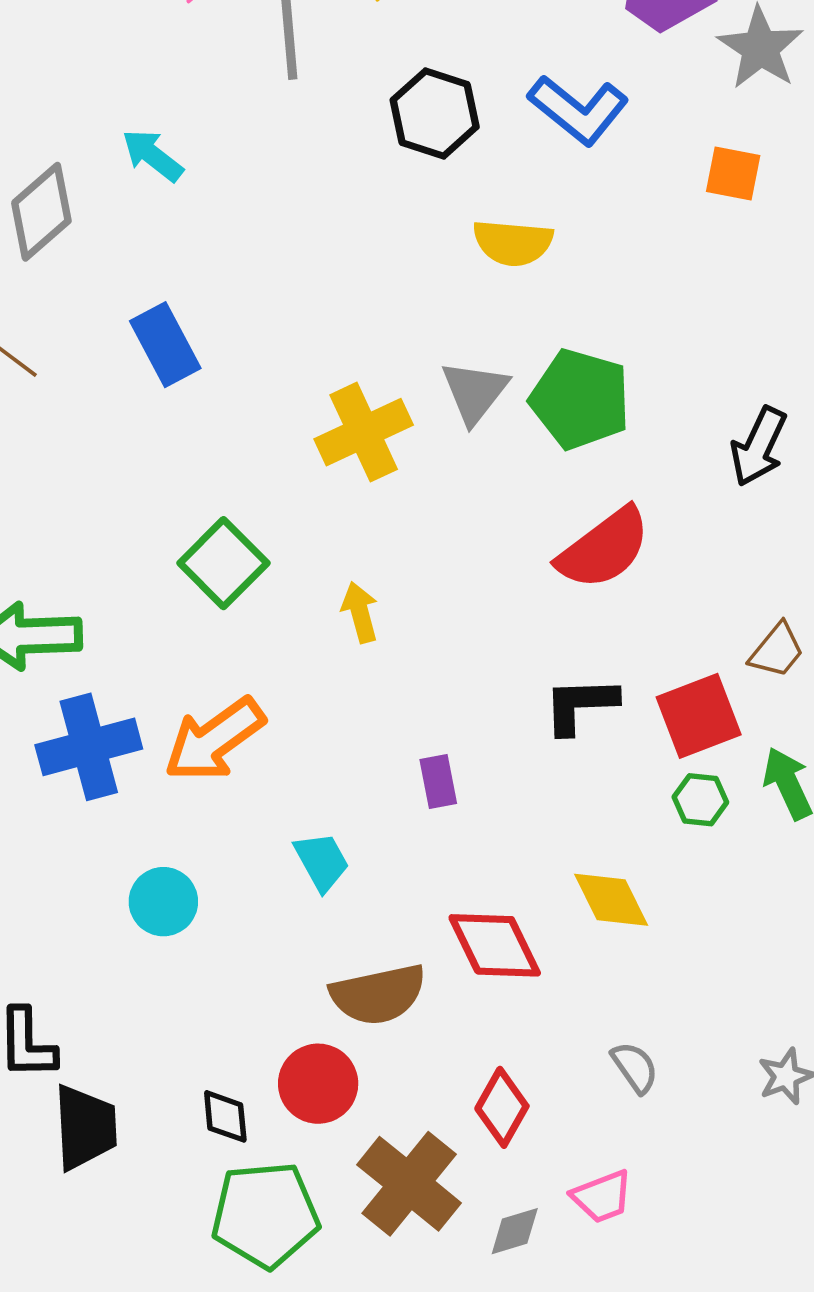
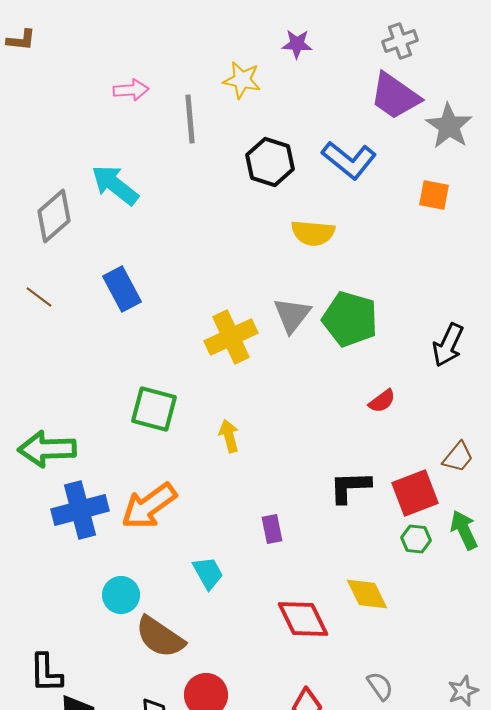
cyan arrow: (152, 155) -> (115, 185), size x1.4
red semicircle: (604, 549) -> (382, 401), moved, size x0.5
green square: (223, 563) -> (154, 409), turned -30
brown semicircle: (378, 994) -> (160, 637), moved, turned 46

